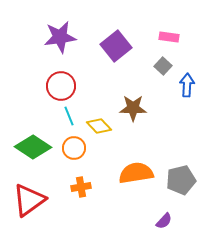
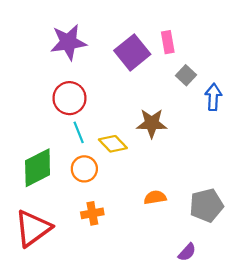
pink rectangle: (169, 37) -> (168, 42), moved, turned 72
green diamond: (33, 147) -> (38, 168), turned -60
orange semicircle: (136, 173) -> (155, 197), size x0.6

